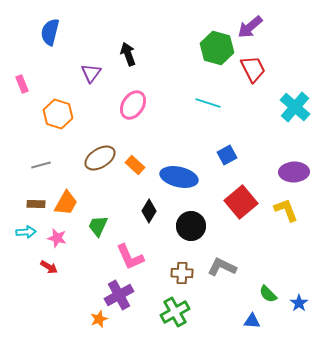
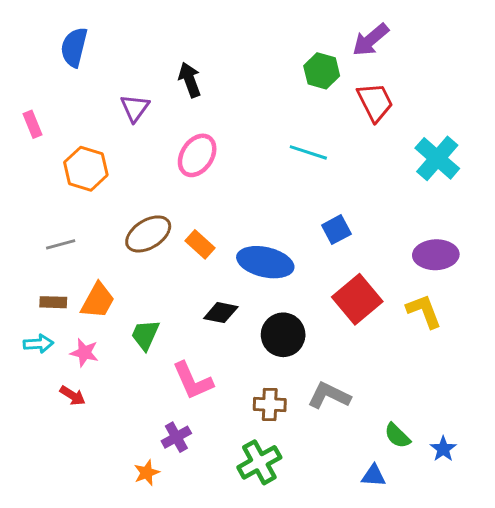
green hexagon: (217, 48) -> (322, 71), size x0.7
black diamond: (149, 211) -> (221, 313), turned 70
purple cross: (119, 295) -> (176, 437), size x0.7

